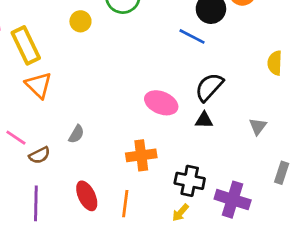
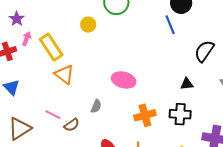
blue line: (192, 36) -> (170, 25), turned 48
black semicircle: (209, 87) -> (204, 51), moved
pink ellipse: (161, 103) -> (124, 80), moved
black cross: (190, 181) -> (180, 114), moved

